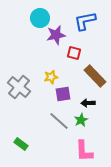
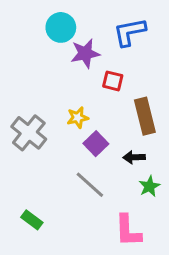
brown rectangle: (95, 76) -> (145, 116), turned 30
purple square: (63, 94) -> (96, 144), turned -35
green star: (81, 120) -> (149, 186), moved

